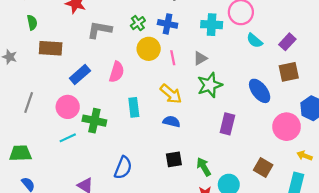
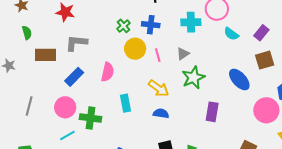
gray L-shape: (99, 30) -> (76, 43), moved

